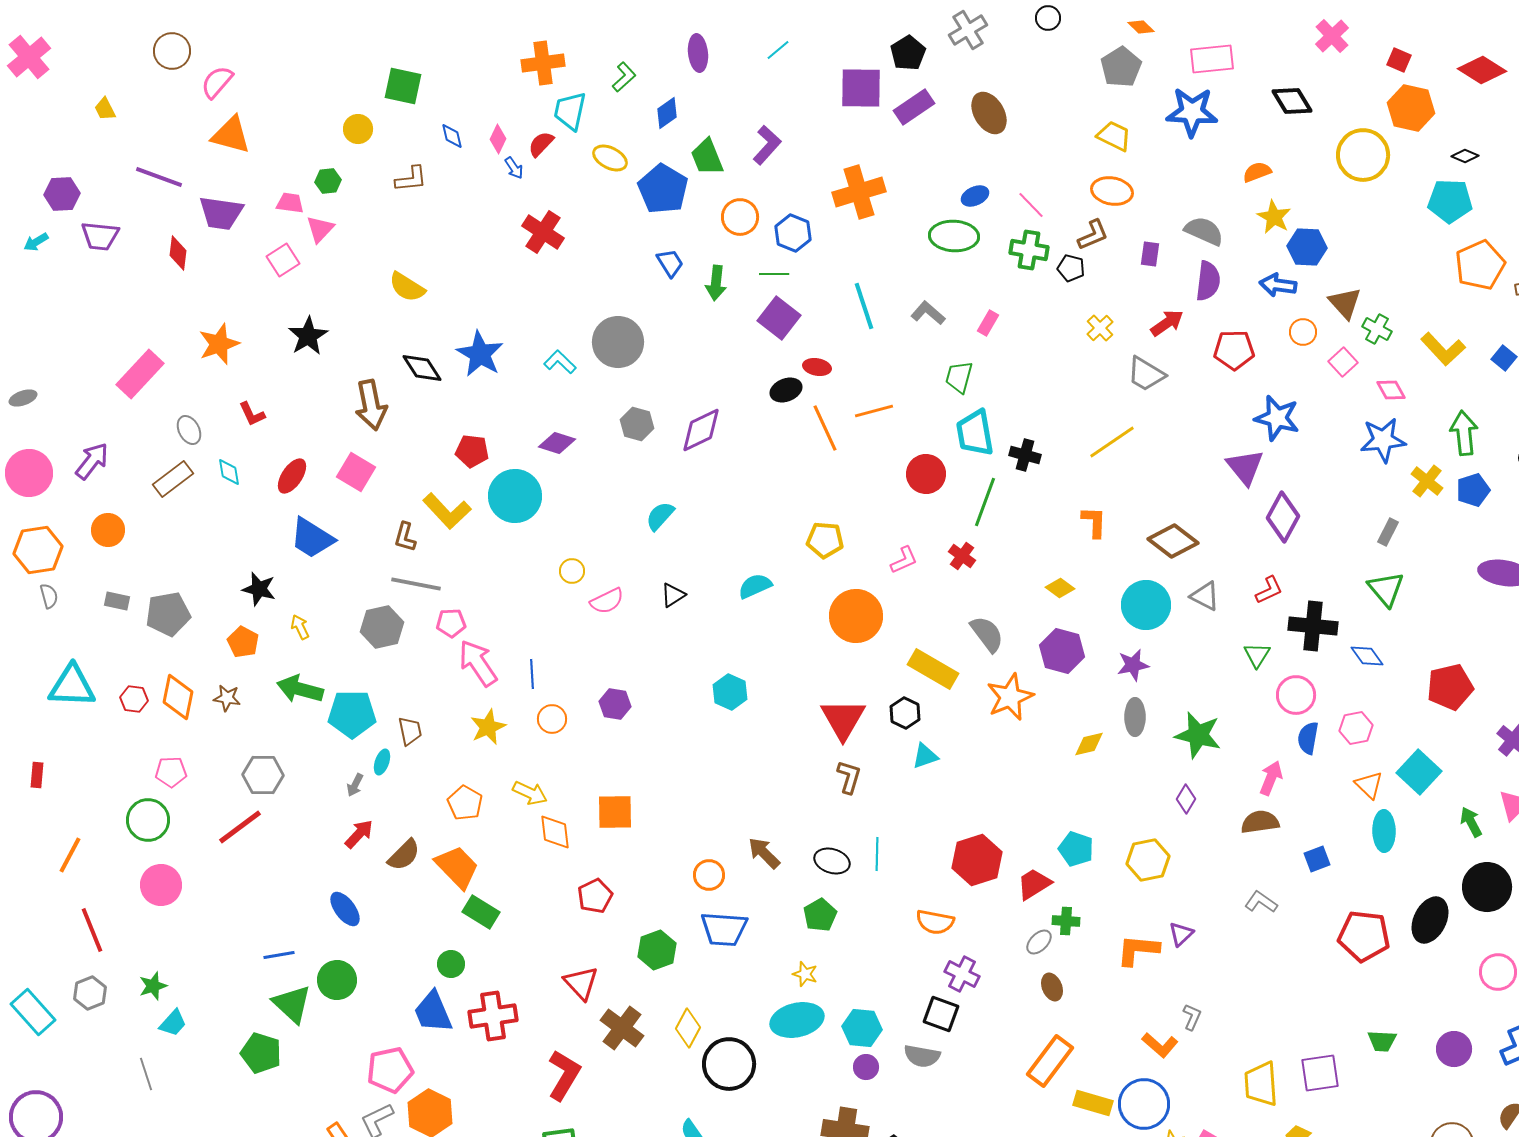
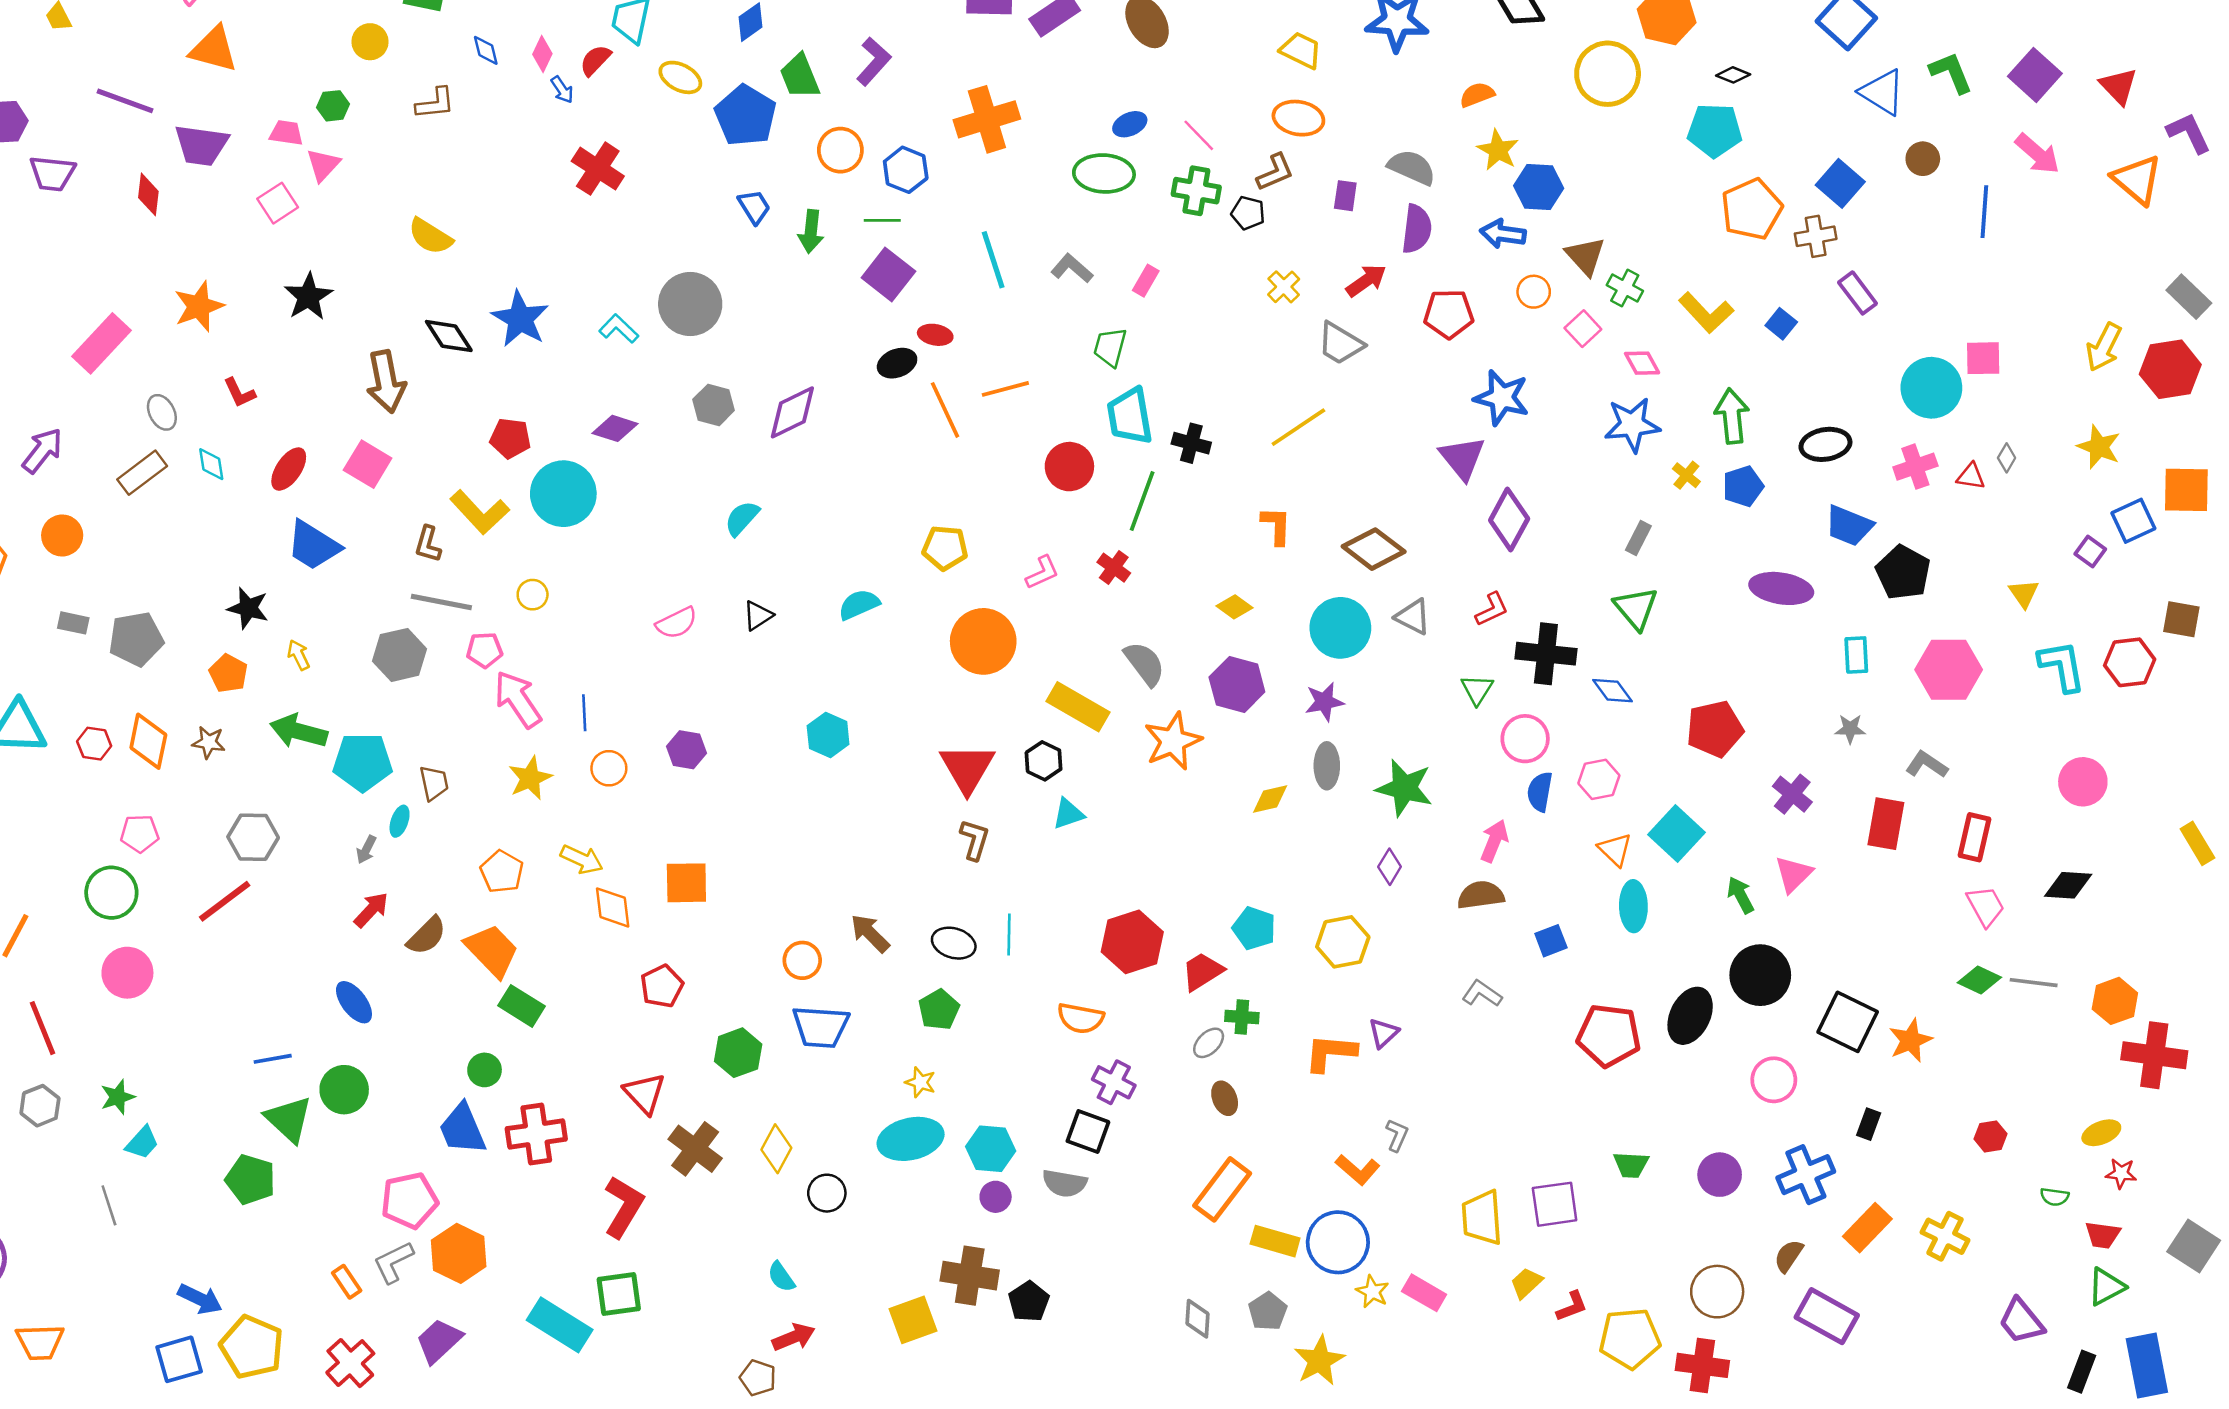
yellow cross: (1427, 481) -> (1686, 475), size x0.7
yellow circle: (572, 571) -> (533, 595), moved
black circle: (729, 1064) -> (827, 1193), size x0.6

